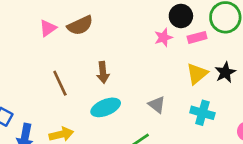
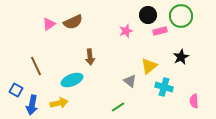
pink star: (163, 37) -> (126, 31), moved
yellow triangle: (197, 74) -> (149, 66), moved
brown line: (60, 83) -> (36, 66), moved
cyan ellipse: (106, 107) -> (72, 80), moved

